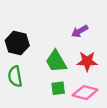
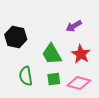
red star: (87, 61) -> (81, 54), turned 30
green semicircle: (15, 76) -> (26, 76), moved

